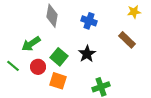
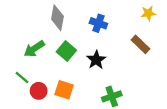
green square: (59, 57) -> (66, 51), moved
green line: (13, 66) -> (22, 78), moved
red circle: (38, 67) -> (39, 91), moved

